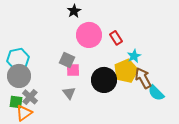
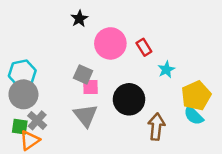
black star: (74, 11) -> (79, 19), moved
yellow pentagon: (126, 71) -> (196, 96), moved
brown arrow: (143, 78) -> (156, 127), moved, turned 35
gray triangle: (69, 93) -> (86, 115), size x1.5

